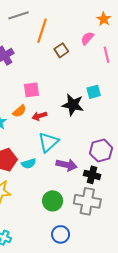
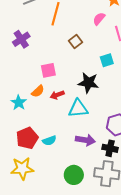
brown square: (61, 50) -> (75, 41), moved
cyan square: (94, 92) -> (107, 60), moved
cyan triangle: (48, 142) -> (78, 108), moved, turned 40

